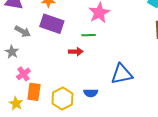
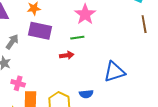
gray arrow: (23, 31) -> (12, 42), turned -77
pink cross: (23, 74) -> (18, 83), turned -32

